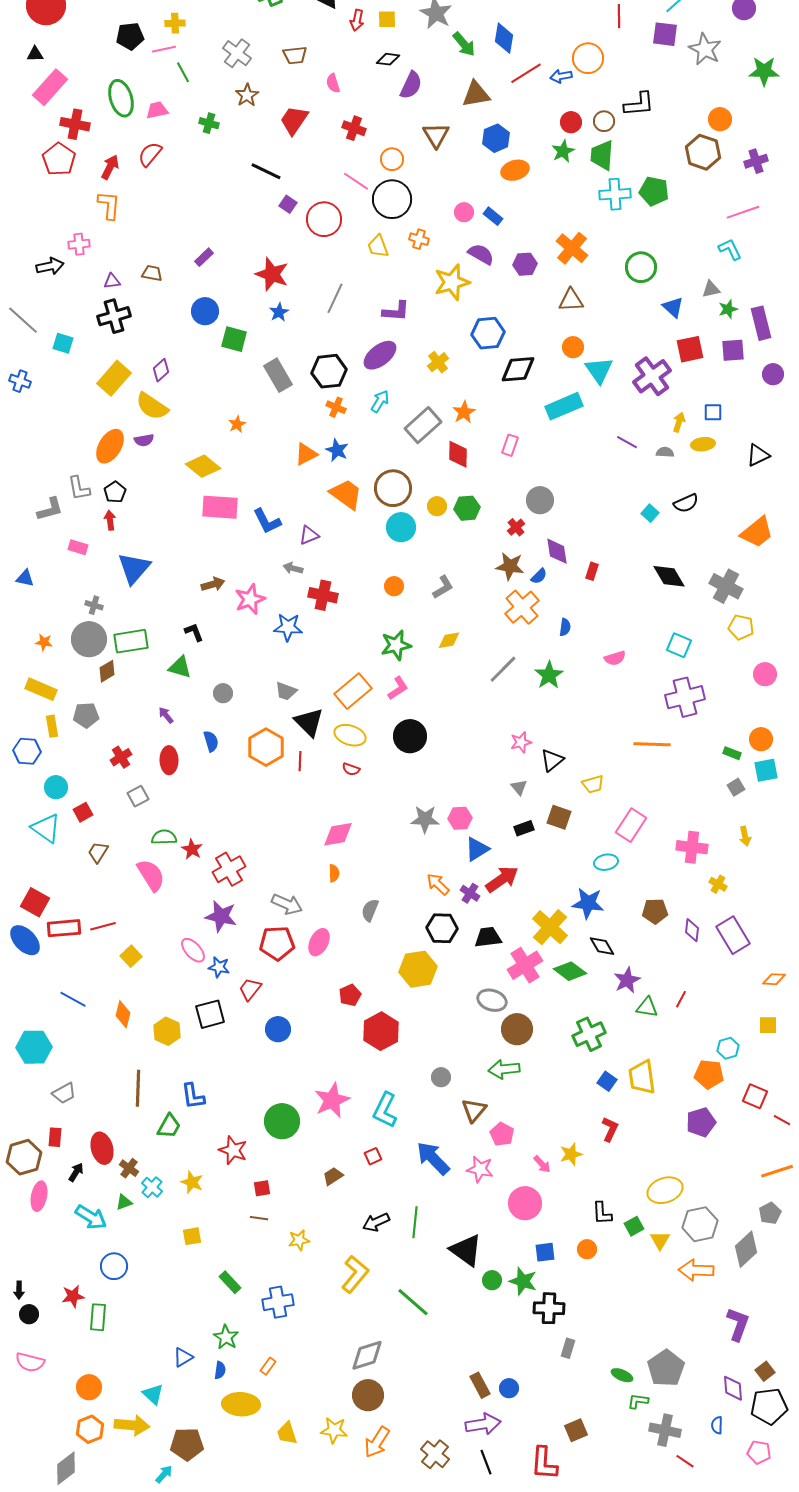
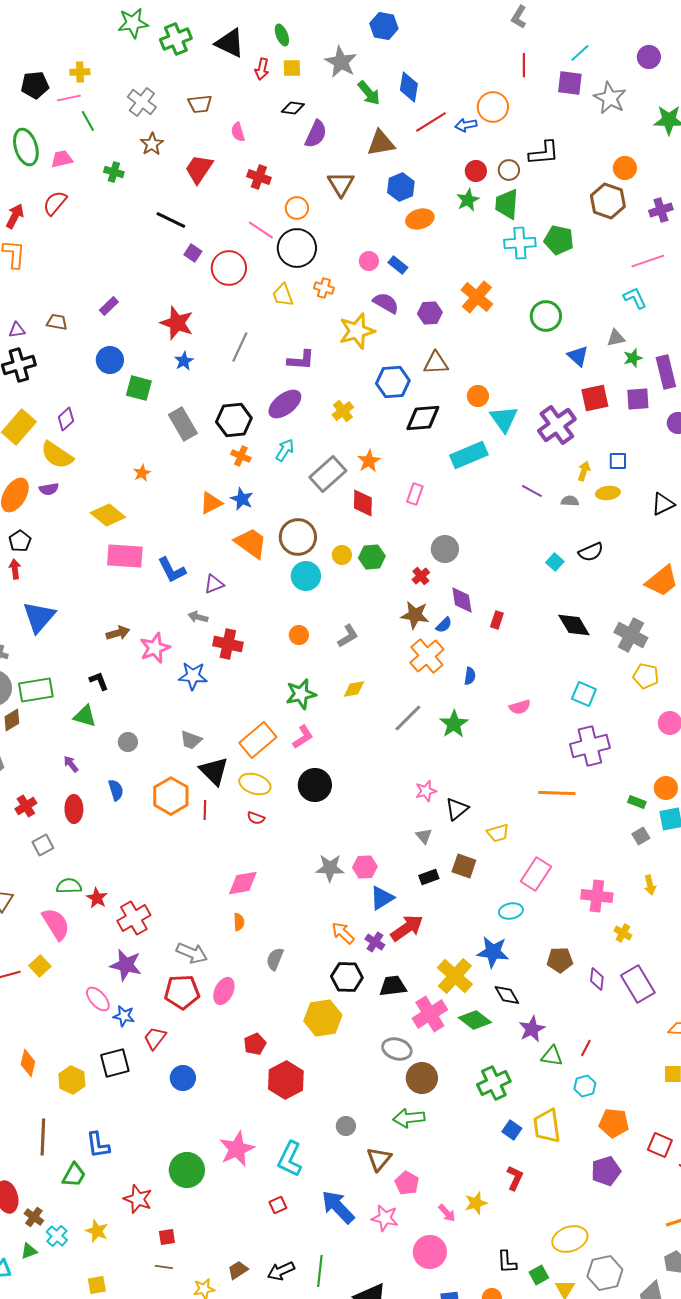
brown triangle: (571, 300) -> (436, 363), moved
yellow square: (131, 956) -> (40, 966), moved
cyan hexagon: (728, 1048) -> (585, 1086), moved
brown trapezoid: (333, 1176) -> (238, 1270), moved

